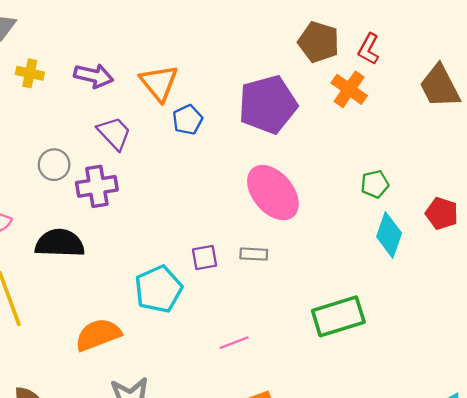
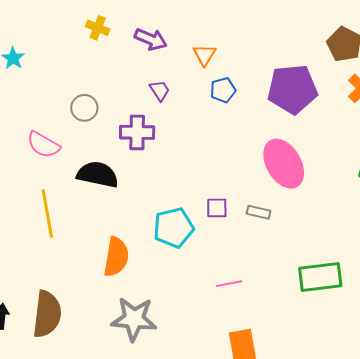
orange triangle: (159, 83) -> (204, 55), size x0.7
purple trapezoid: (114, 133) -> (160, 90), size x0.7
gray circle: (54, 165) -> (84, 108), moved
orange semicircle: (98, 335) -> (116, 257), turned 111

